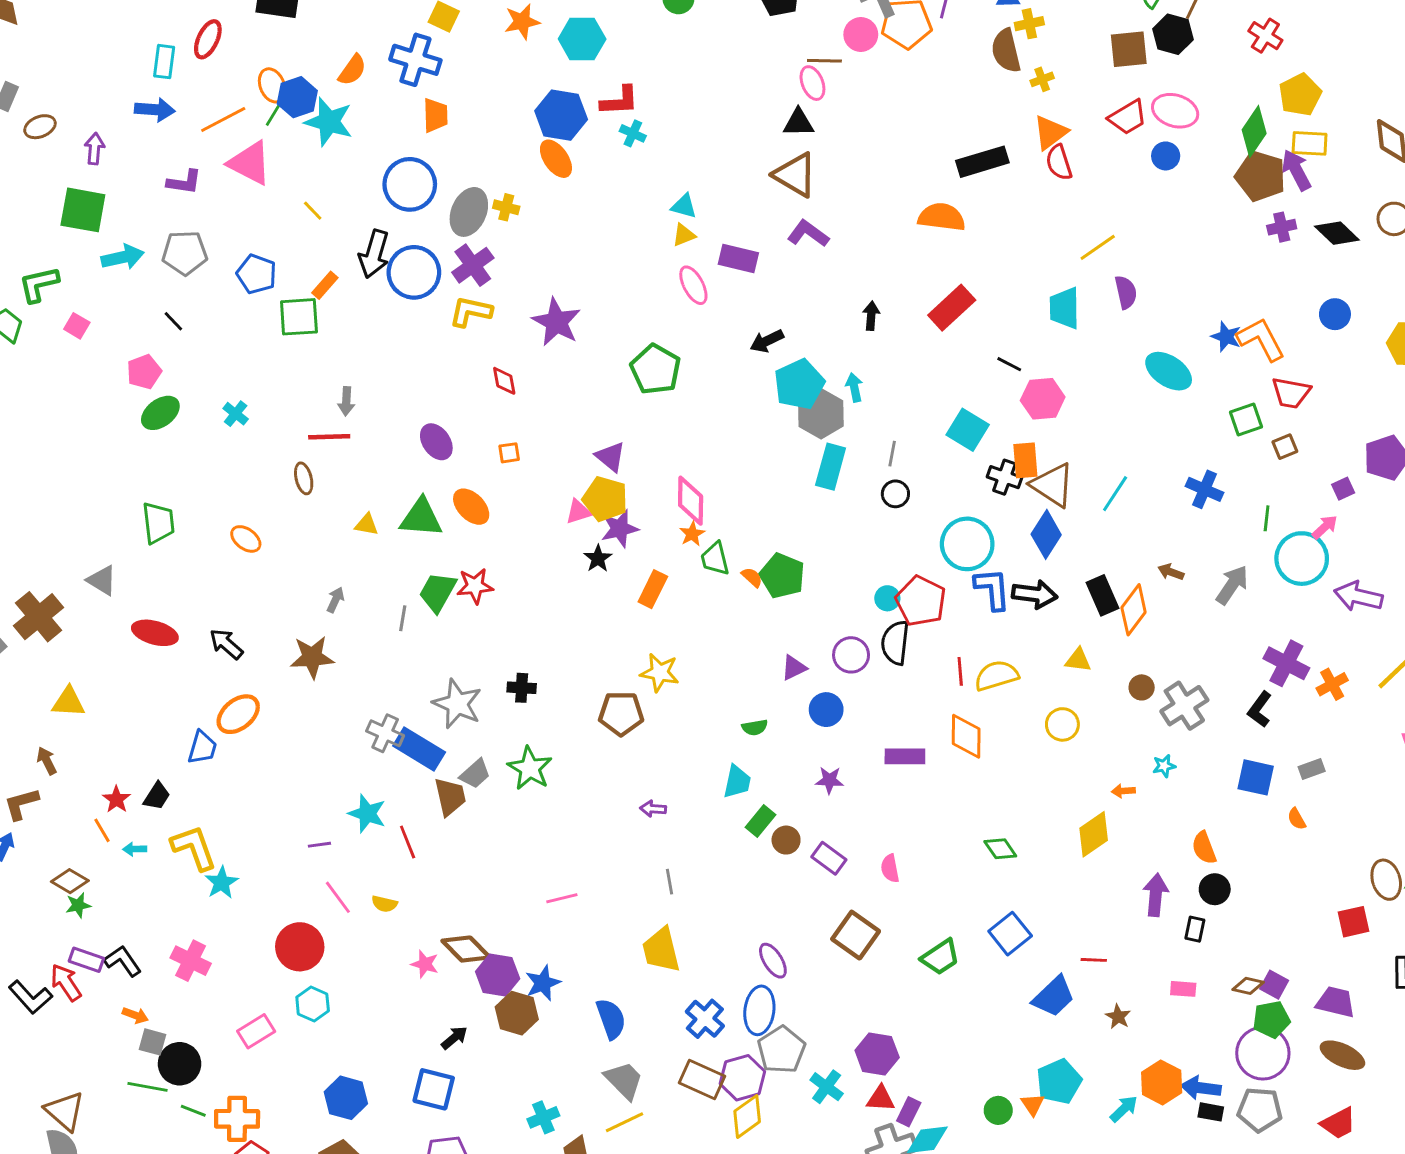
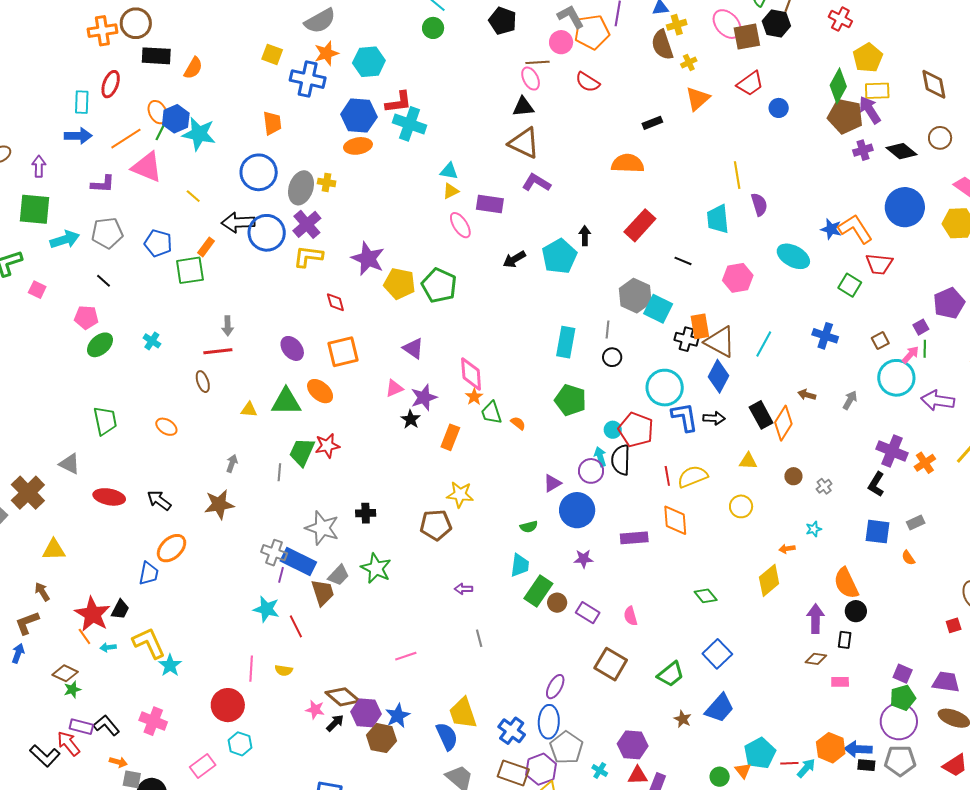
blue cross: (415, 60) -> (308, 79), moved
orange semicircle: (352, 70) -> (193, 68), moved
pink ellipse: (1175, 111) -> (727, 24), moved, turned 36
cyan cross: (633, 133) -> (410, 124), size x1.8
orange ellipse: (556, 159) -> (358, 146), turned -60
black rectangle: (982, 162) -> (652, 123), size x0.6
red semicircle: (1059, 162) -> (588, 82), moved, turned -35
yellow line: (1098, 247) -> (737, 175), turned -60
black arrow: (374, 254) -> (238, 222), turned 76
blue circle: (1335, 314) -> (905, 207), size x1.8
pink pentagon: (144, 372) -> (86, 317), turned 30
cyan pentagon: (799, 384) -> (559, 256), moved
cyan arrow: (854, 387) -> (600, 457), moved
pink hexagon: (1043, 399) -> (738, 278), moved
gray hexagon: (821, 414) -> (635, 296), moved
green square: (1246, 420) -> (850, 285), turned -35
brown square: (1285, 447) -> (880, 341), moved
orange square: (509, 453) -> (343, 352), size x2.0
yellow pentagon: (605, 499) -> (400, 284), moved
green line: (1267, 518) -> (925, 349), moved
green pentagon: (782, 576) -> (570, 400), moved
gray arrow: (1232, 585) -> (850, 400), size x0.7
black arrow: (1035, 594) -> (714, 418), size x0.7
gray cross: (1184, 706) -> (824, 486), size x0.5
blue circle: (826, 710) -> (577, 510), size x1.5
red star: (116, 799) -> (93, 614), size x1.8
green rectangle: (761, 821) -> (538, 591), size x1.4
purple line: (319, 845) -> (281, 575), moved, turned -63
orange semicircle: (1204, 848) -> (846, 583), size x1.4
pink line: (338, 897) -> (251, 669), turned 45
red square: (1353, 922) -> (954, 625), size x0.7
yellow trapezoid: (661, 950) -> (463, 713), moved
red line: (1094, 960) -> (789, 763), moved
purple ellipse: (773, 961) -> (555, 687), turned 65
brown diamond: (1248, 986) -> (816, 659), moved
blue trapezoid: (1054, 997) -> (719, 708), moved
brown star: (1118, 1017) -> (683, 719), moved
black arrow: (454, 1038) -> (335, 723), moved
cyan cross: (827, 1087) -> (600, 770), size x0.7

